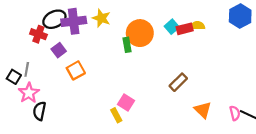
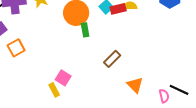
green rectangle: (127, 45) -> (85, 30), moved
pink semicircle: (235, 113) -> (164, 96), moved

